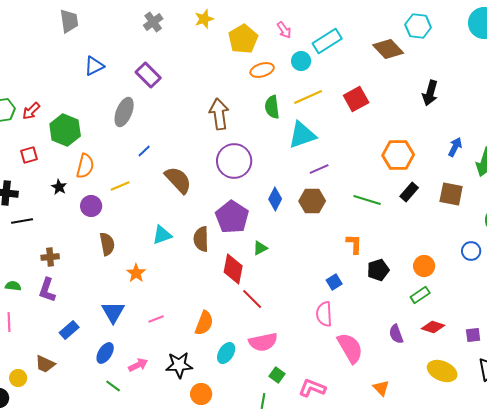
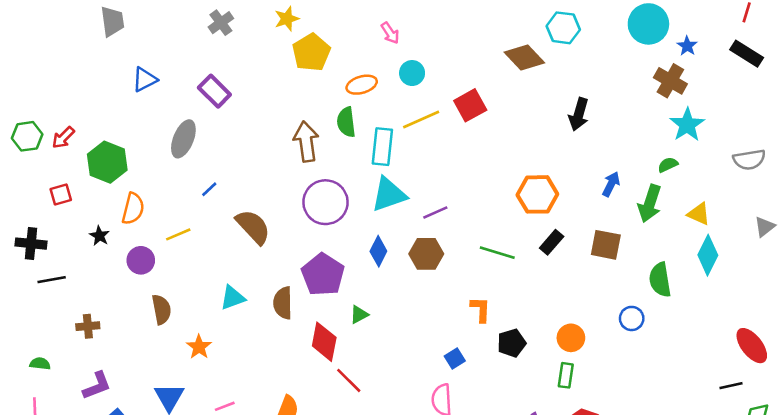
yellow pentagon: (243, 39) -> (311, 52), moved
cyan rectangle: (327, 41) -> (382, 147), moved, turned -52
red square: (356, 99) -> (470, 105), moved
green semicircle: (272, 107) -> (346, 122), moved
cyan triangle: (302, 135) -> (389, 194), moved
purple L-shape: (47, 290) -> (97, 386), moved, turned -130
green rectangle: (420, 295) -> (566, 375), turned -48

